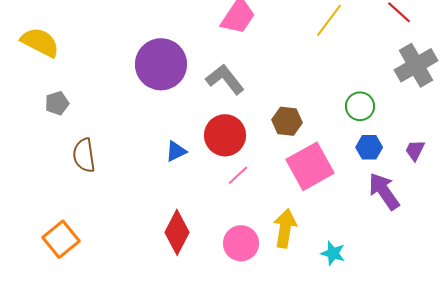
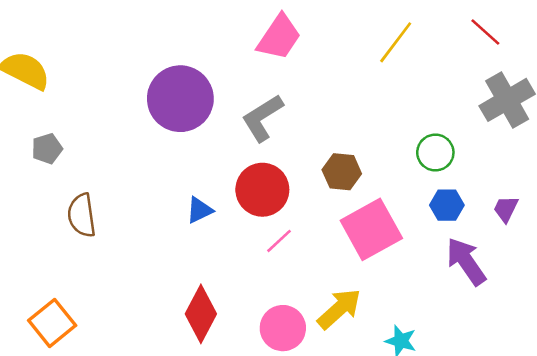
gray L-shape: (225, 79) -> (262, 118), turned -84
yellow arrow: (285, 228) -> (339, 309), turned 39

